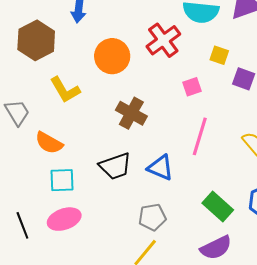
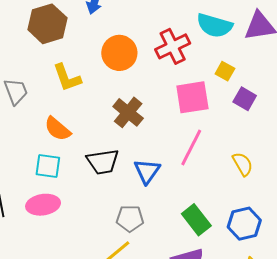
pink square: (192, 87) -> (192, 97), size x1.8
orange semicircle: (49, 143) -> (58, 129), moved
blue triangle: (160, 168) -> (147, 171), turned 32

